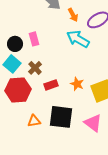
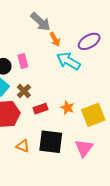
orange arrow: (73, 15) -> (55, 39), moved
orange triangle: (34, 121) -> (23, 146), turned 32
pink triangle: (93, 123) -> (84, 148), turned 30

